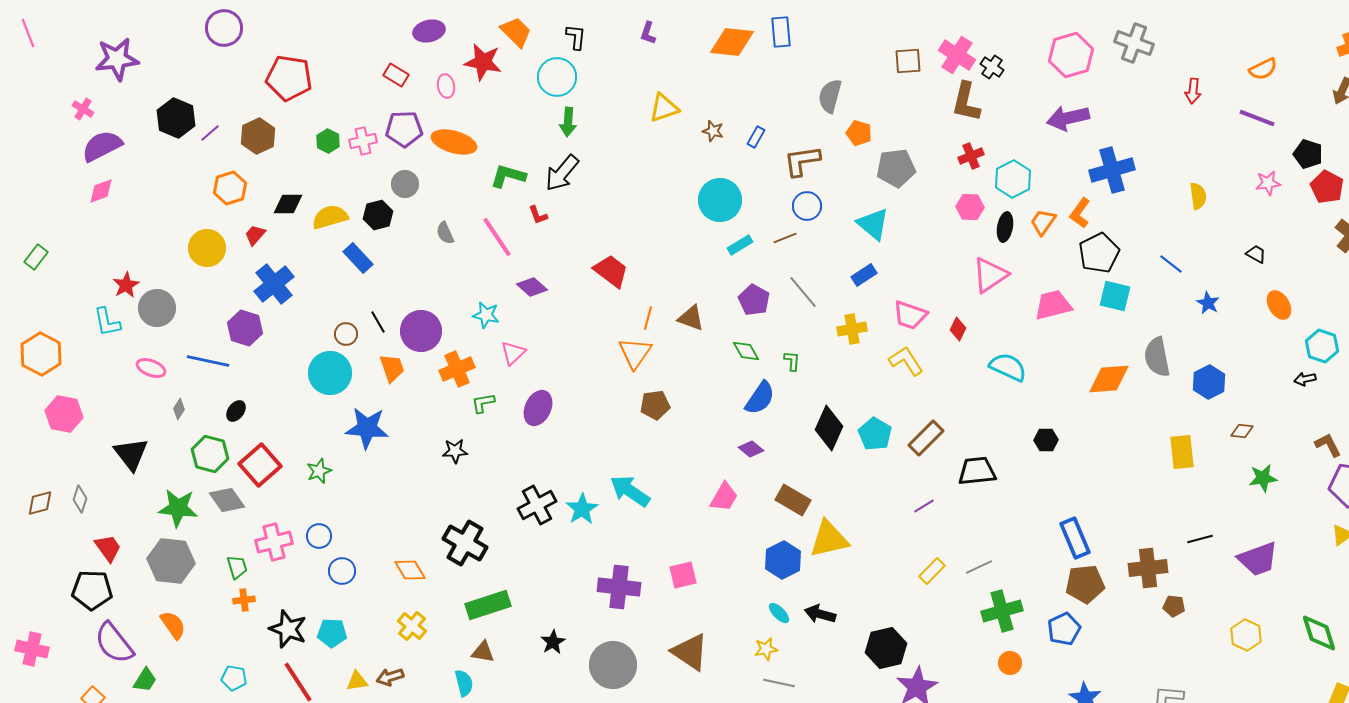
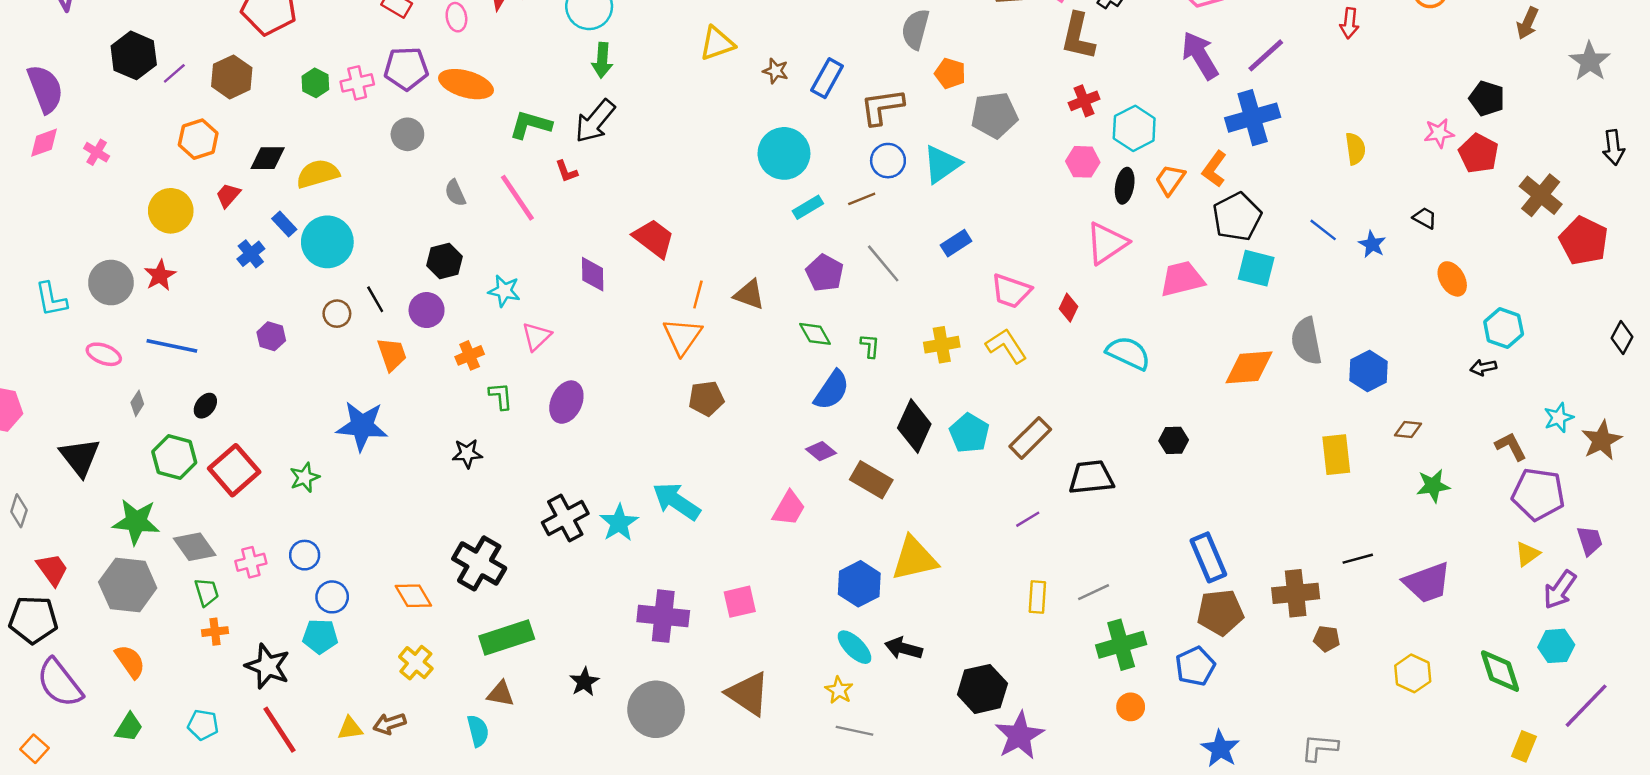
pink cross: (83, 109) -> (97, 152), moved
purple arrow: (1068, 118) -> (1200, 55), turned 72
purple line: (1257, 118) -> (1266, 55), moved, turned -63
blue rectangle: (756, 137) -> (827, 78), size x1.5
purple semicircle: (102, 146) -> (45, 89), turned 96
red pentagon: (1327, 187) -> (1479, 153), moved
black hexagon: (378, 215) -> (444, 261), moved
cyan triangle: (873, 224) -> (942, 164), moved, turned 45
blue rectangle: (358, 258) -> (284, 224), moved, size x0.7
blue cross: (274, 284) -> (251, 254), size x0.6
red star: (126, 285) -> (160, 275), moved
purple diamond: (532, 287) -> (593, 274), moved, turned 48
blue star: (1208, 303) -> (1372, 244), moved
purple hexagon: (245, 328) -> (271, 336), moved, size x0.7
yellow cross: (852, 329) -> (942, 345), moved
purple circle: (421, 331) -> (427, 310), size x0.7
orange cross: (457, 369) -> (470, 355), size x0.7
cyan circle: (330, 373) -> (327, 242), moved
green L-shape: (483, 403) -> (501, 396), turned 95
gray diamond: (227, 500) -> (195, 547), moved
brown rectangle: (793, 500) -> (871, 480), moved
pink cross: (274, 542) -> (251, 562), size x0.7
yellow rectangle: (932, 571) -> (1037, 597), turned -40
cyan ellipse: (779, 613) -> (855, 647), size x1.4
cyan pentagon: (332, 633) -> (320, 636), moved
yellow star: (766, 649) -> (839, 690), turned -30
green trapezoid: (145, 680) -> (129, 727), moved

